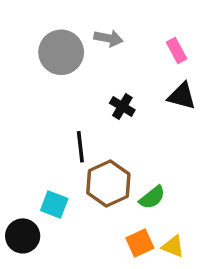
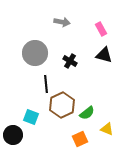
gray circle: (61, 52) -> (35, 53), moved
yellow triangle: (173, 246) -> (107, 129), moved

